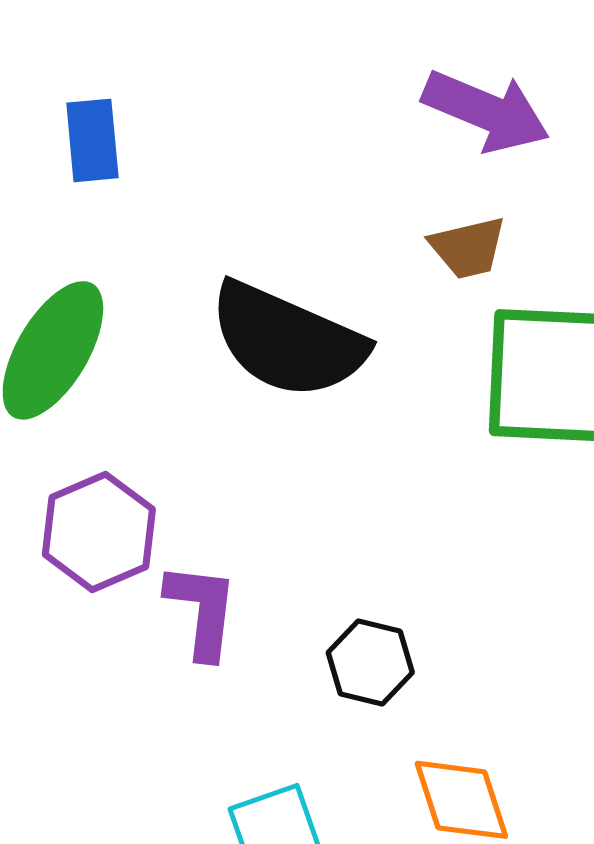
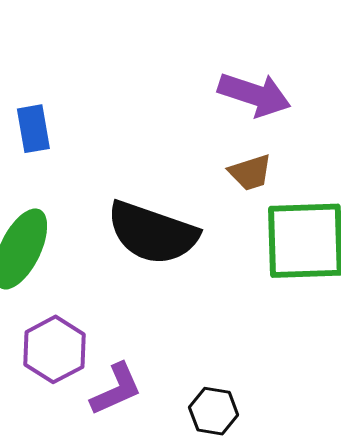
purple L-shape: (202, 610) -> (116, 389), turned 64

